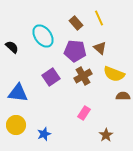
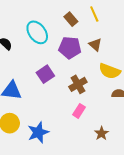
brown cross: (83, 76) -> (78, 84), moved
blue star: (44, 134) -> (38, 132), size x1.5

